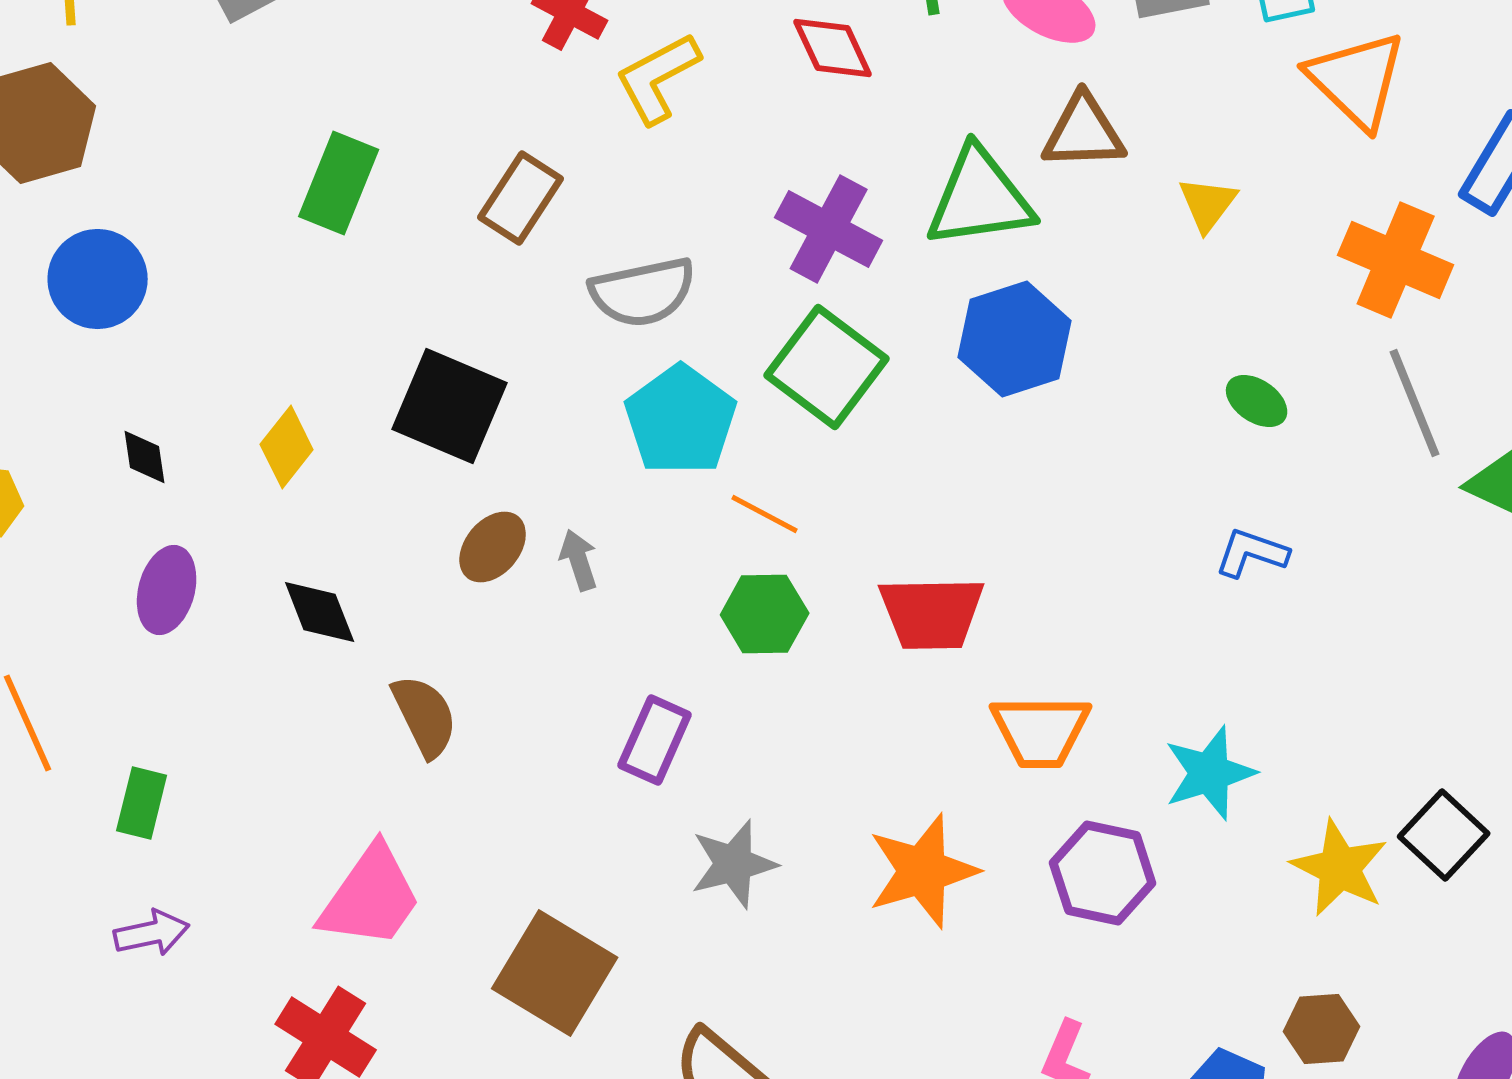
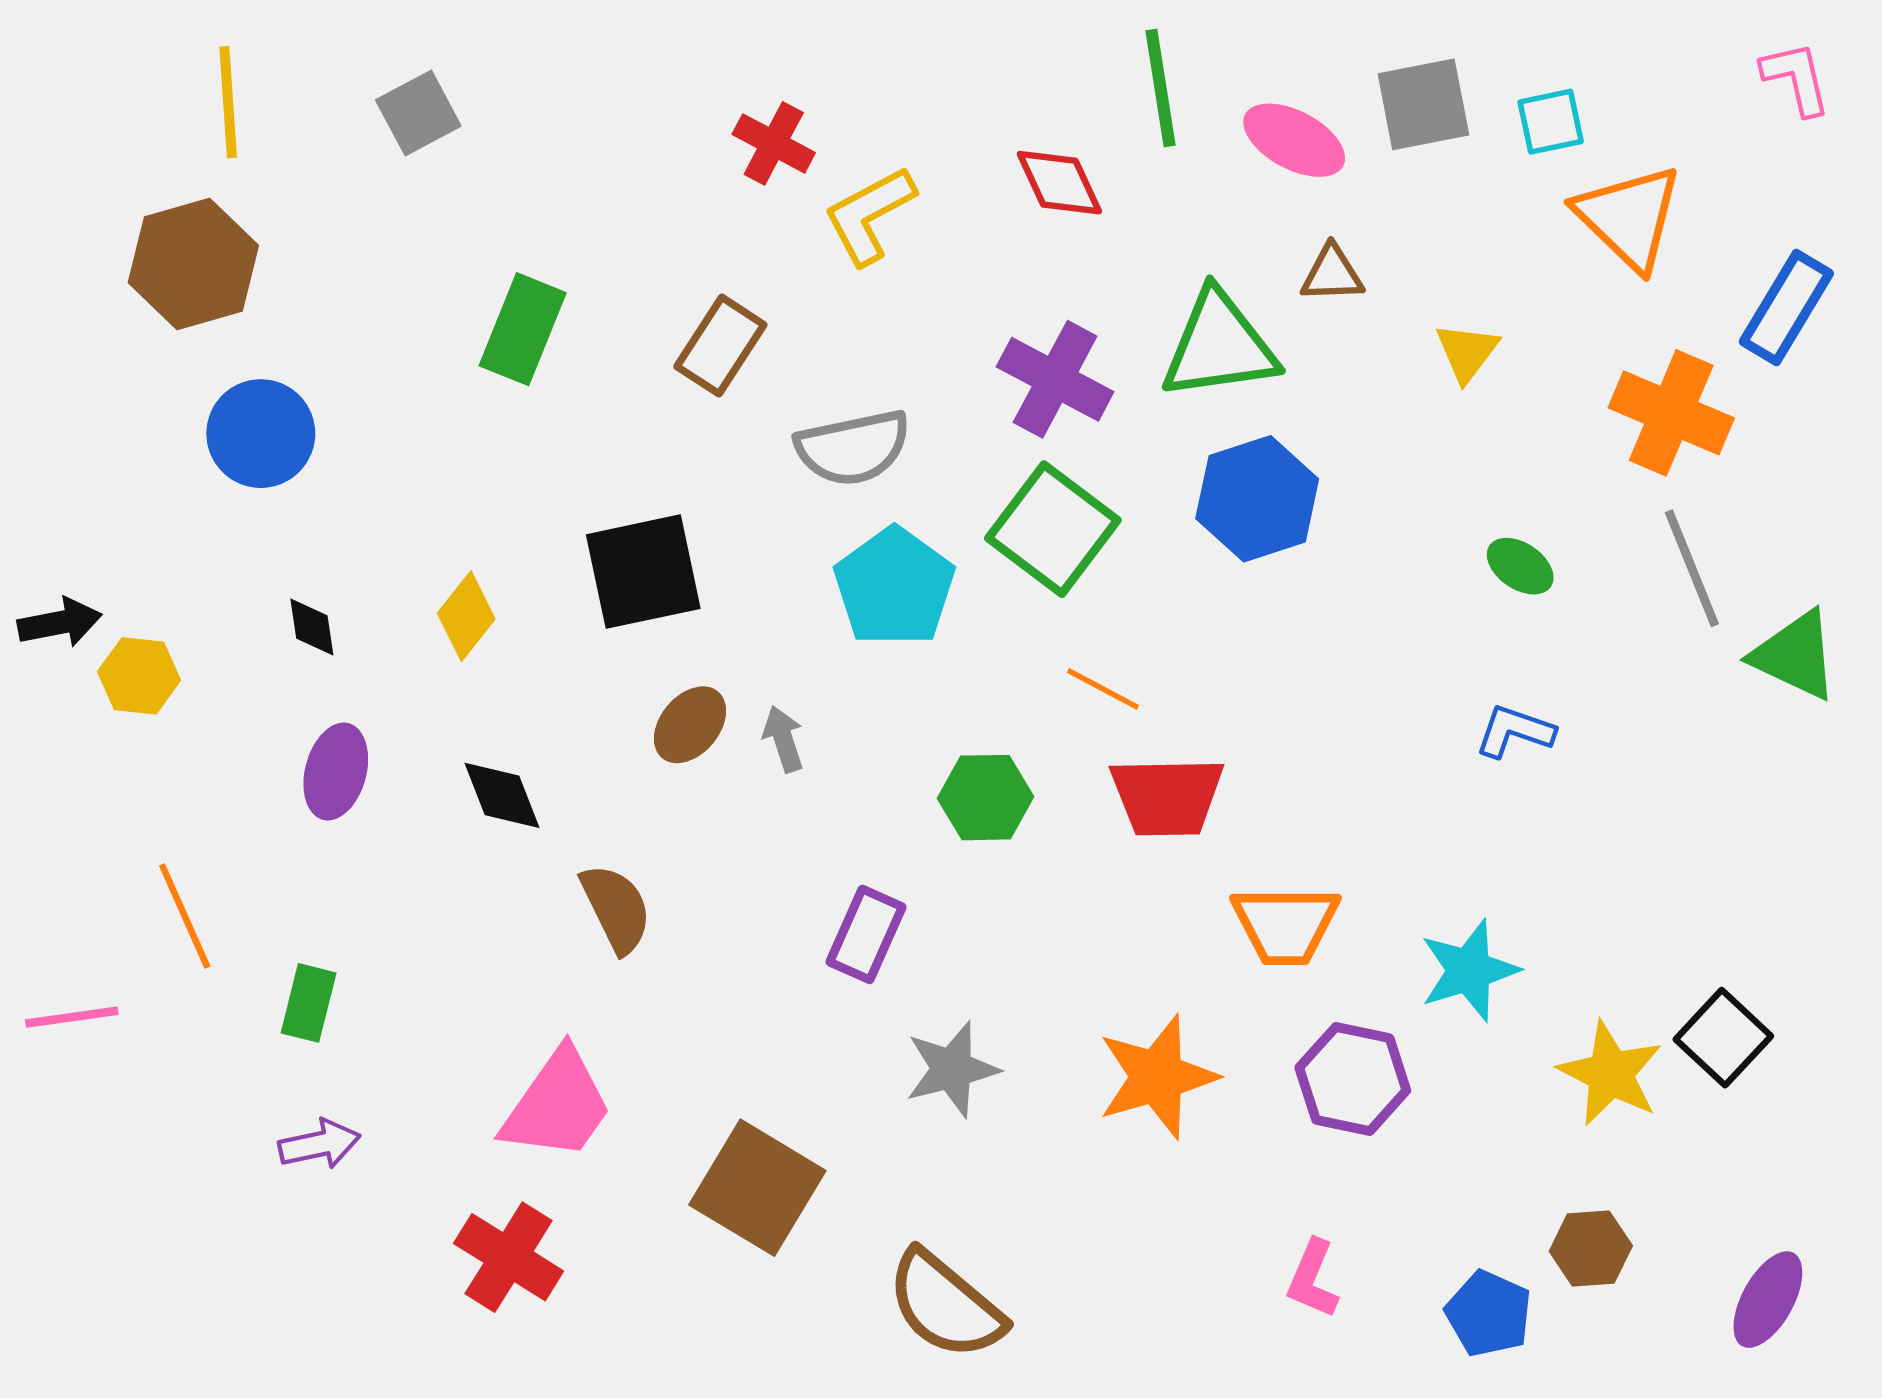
brown triangle: (1084, 132) -> (1332, 274), size x0.7
black square: (450, 406) -> (643, 572), turned -35
orange line: (765, 514) -> (1103, 689), moved

